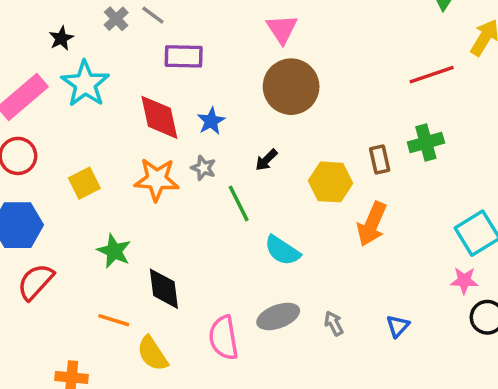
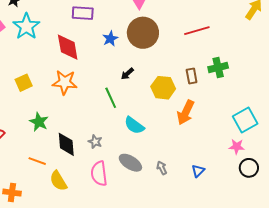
red line: (432, 75) -> (197, 31), moved
blue star: (211, 121) -> (110, 39), moved
gray star: (203, 168) -> (95, 142), moved
gray ellipse: (278, 316) -> (130, 163), turned 50

